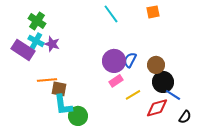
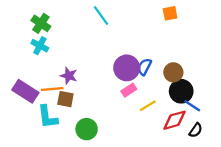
cyan line: (111, 14) -> (101, 16), moved
purple star: (52, 44) -> (69, 76), moved
purple rectangle: (23, 50) -> (25, 91), moved
cyan L-shape: (63, 105) -> (48, 117), moved
black semicircle: (185, 117) -> (196, 130), moved

